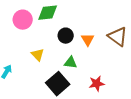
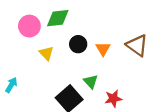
yellow triangle: (38, 55) -> (46, 53), moved
green triangle: (71, 63) -> (91, 82), moved, turned 40

